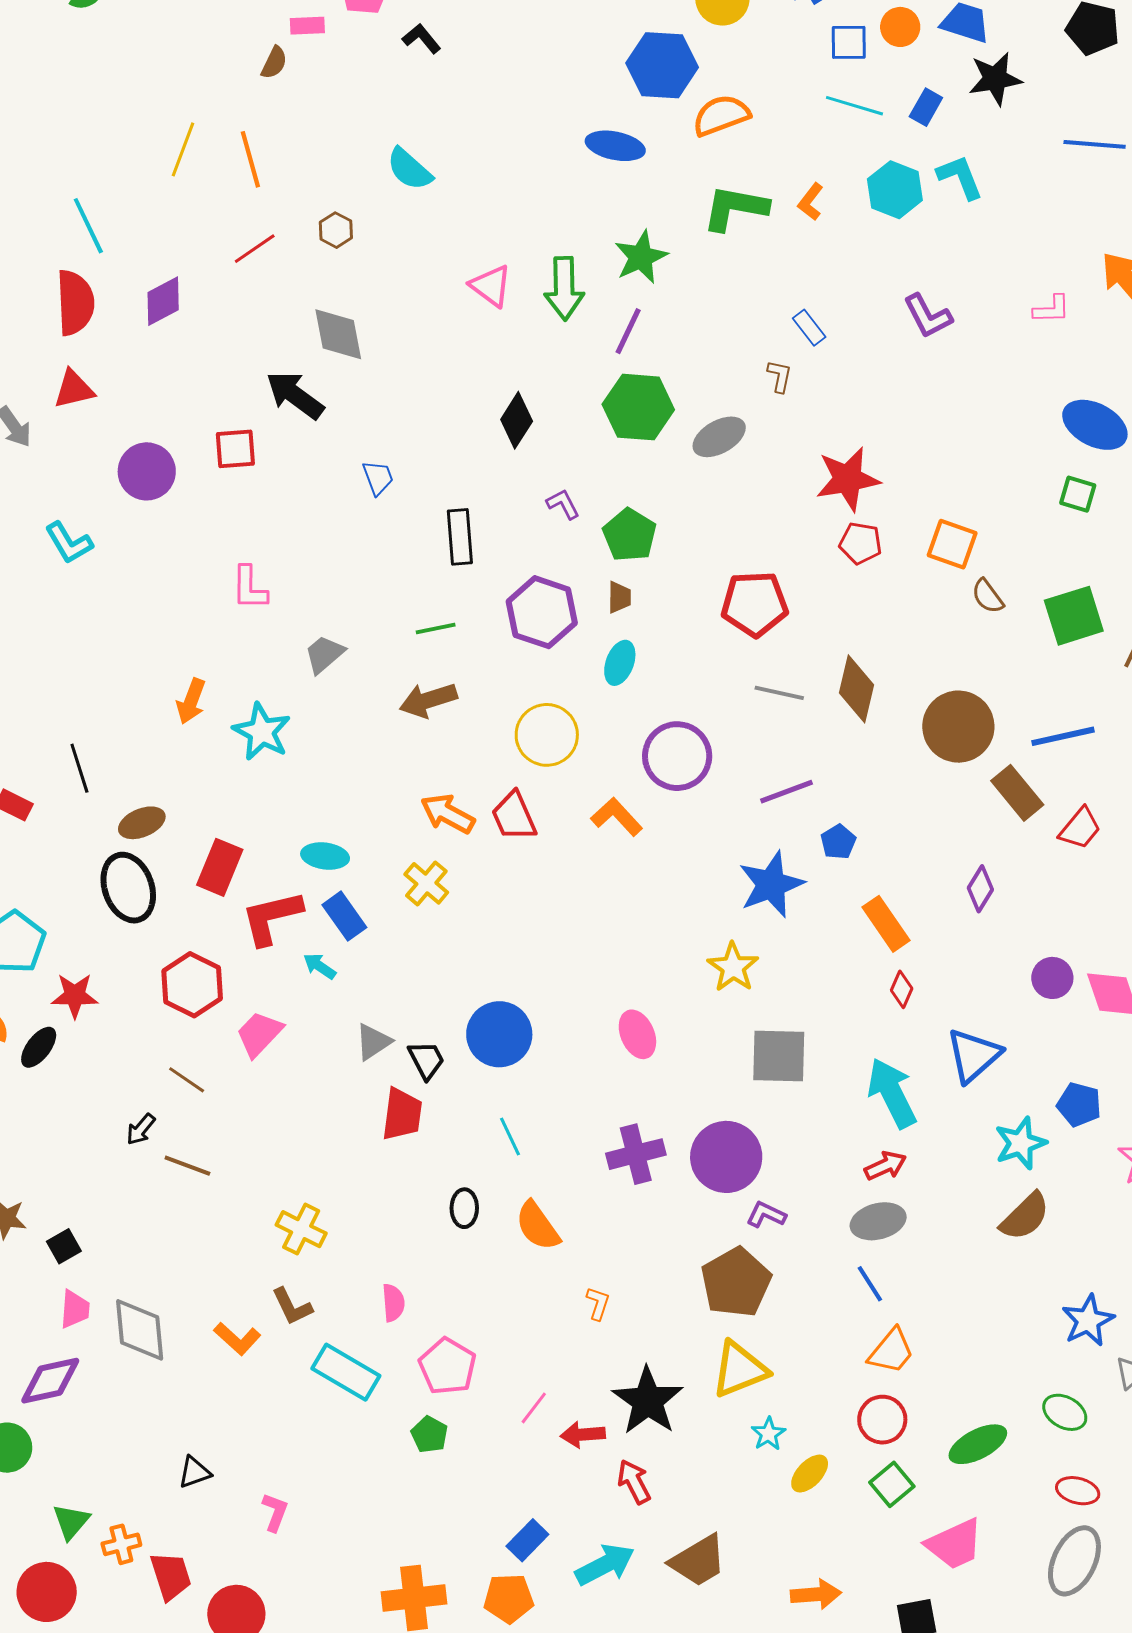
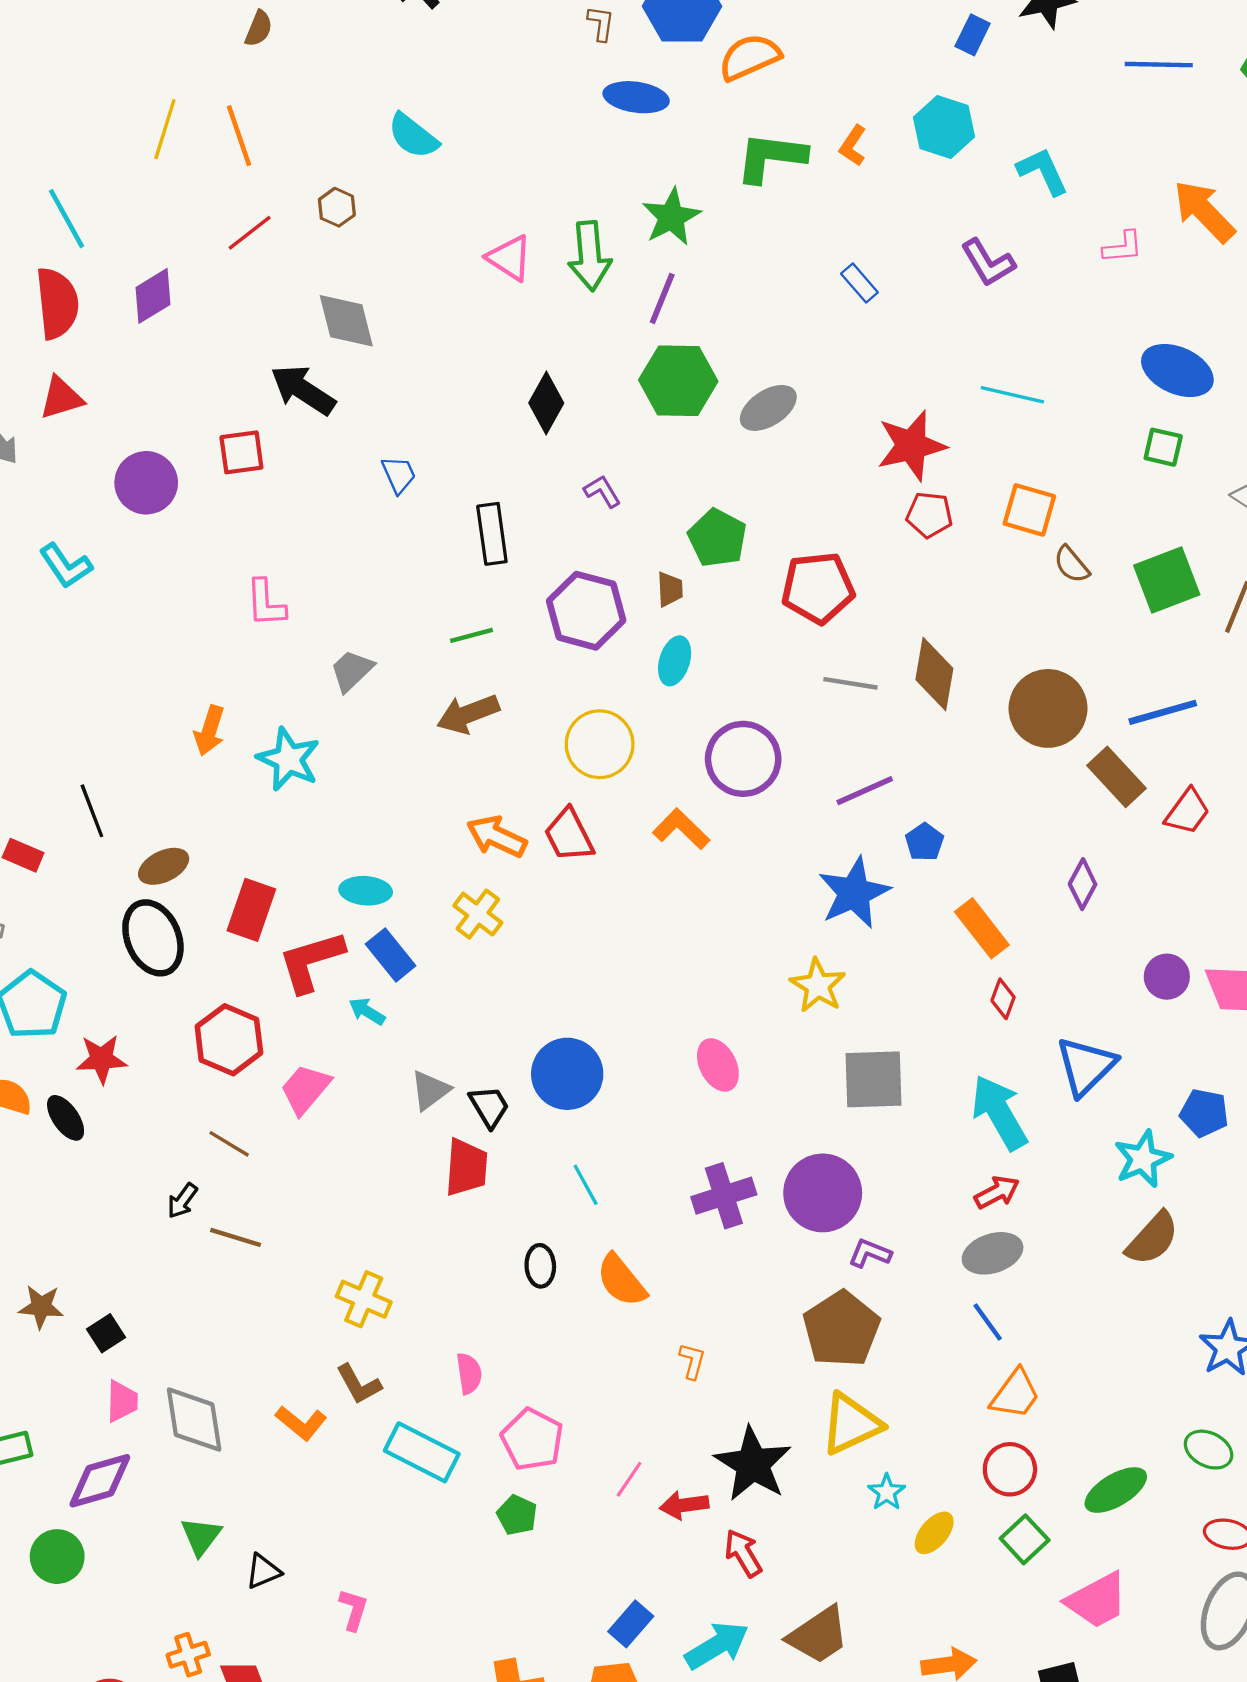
cyan line: (855, 106) -> (1012, 395), moved
cyan L-shape: (960, 177) -> (1043, 171), moved
brown L-shape: (780, 376) -> (601, 23), moved
green pentagon: (630, 535) -> (717, 538), moved
black ellipse: (39, 1047) -> (66, 1118), turned -69
green triangle: (71, 1522) -> (201, 1536), moved

